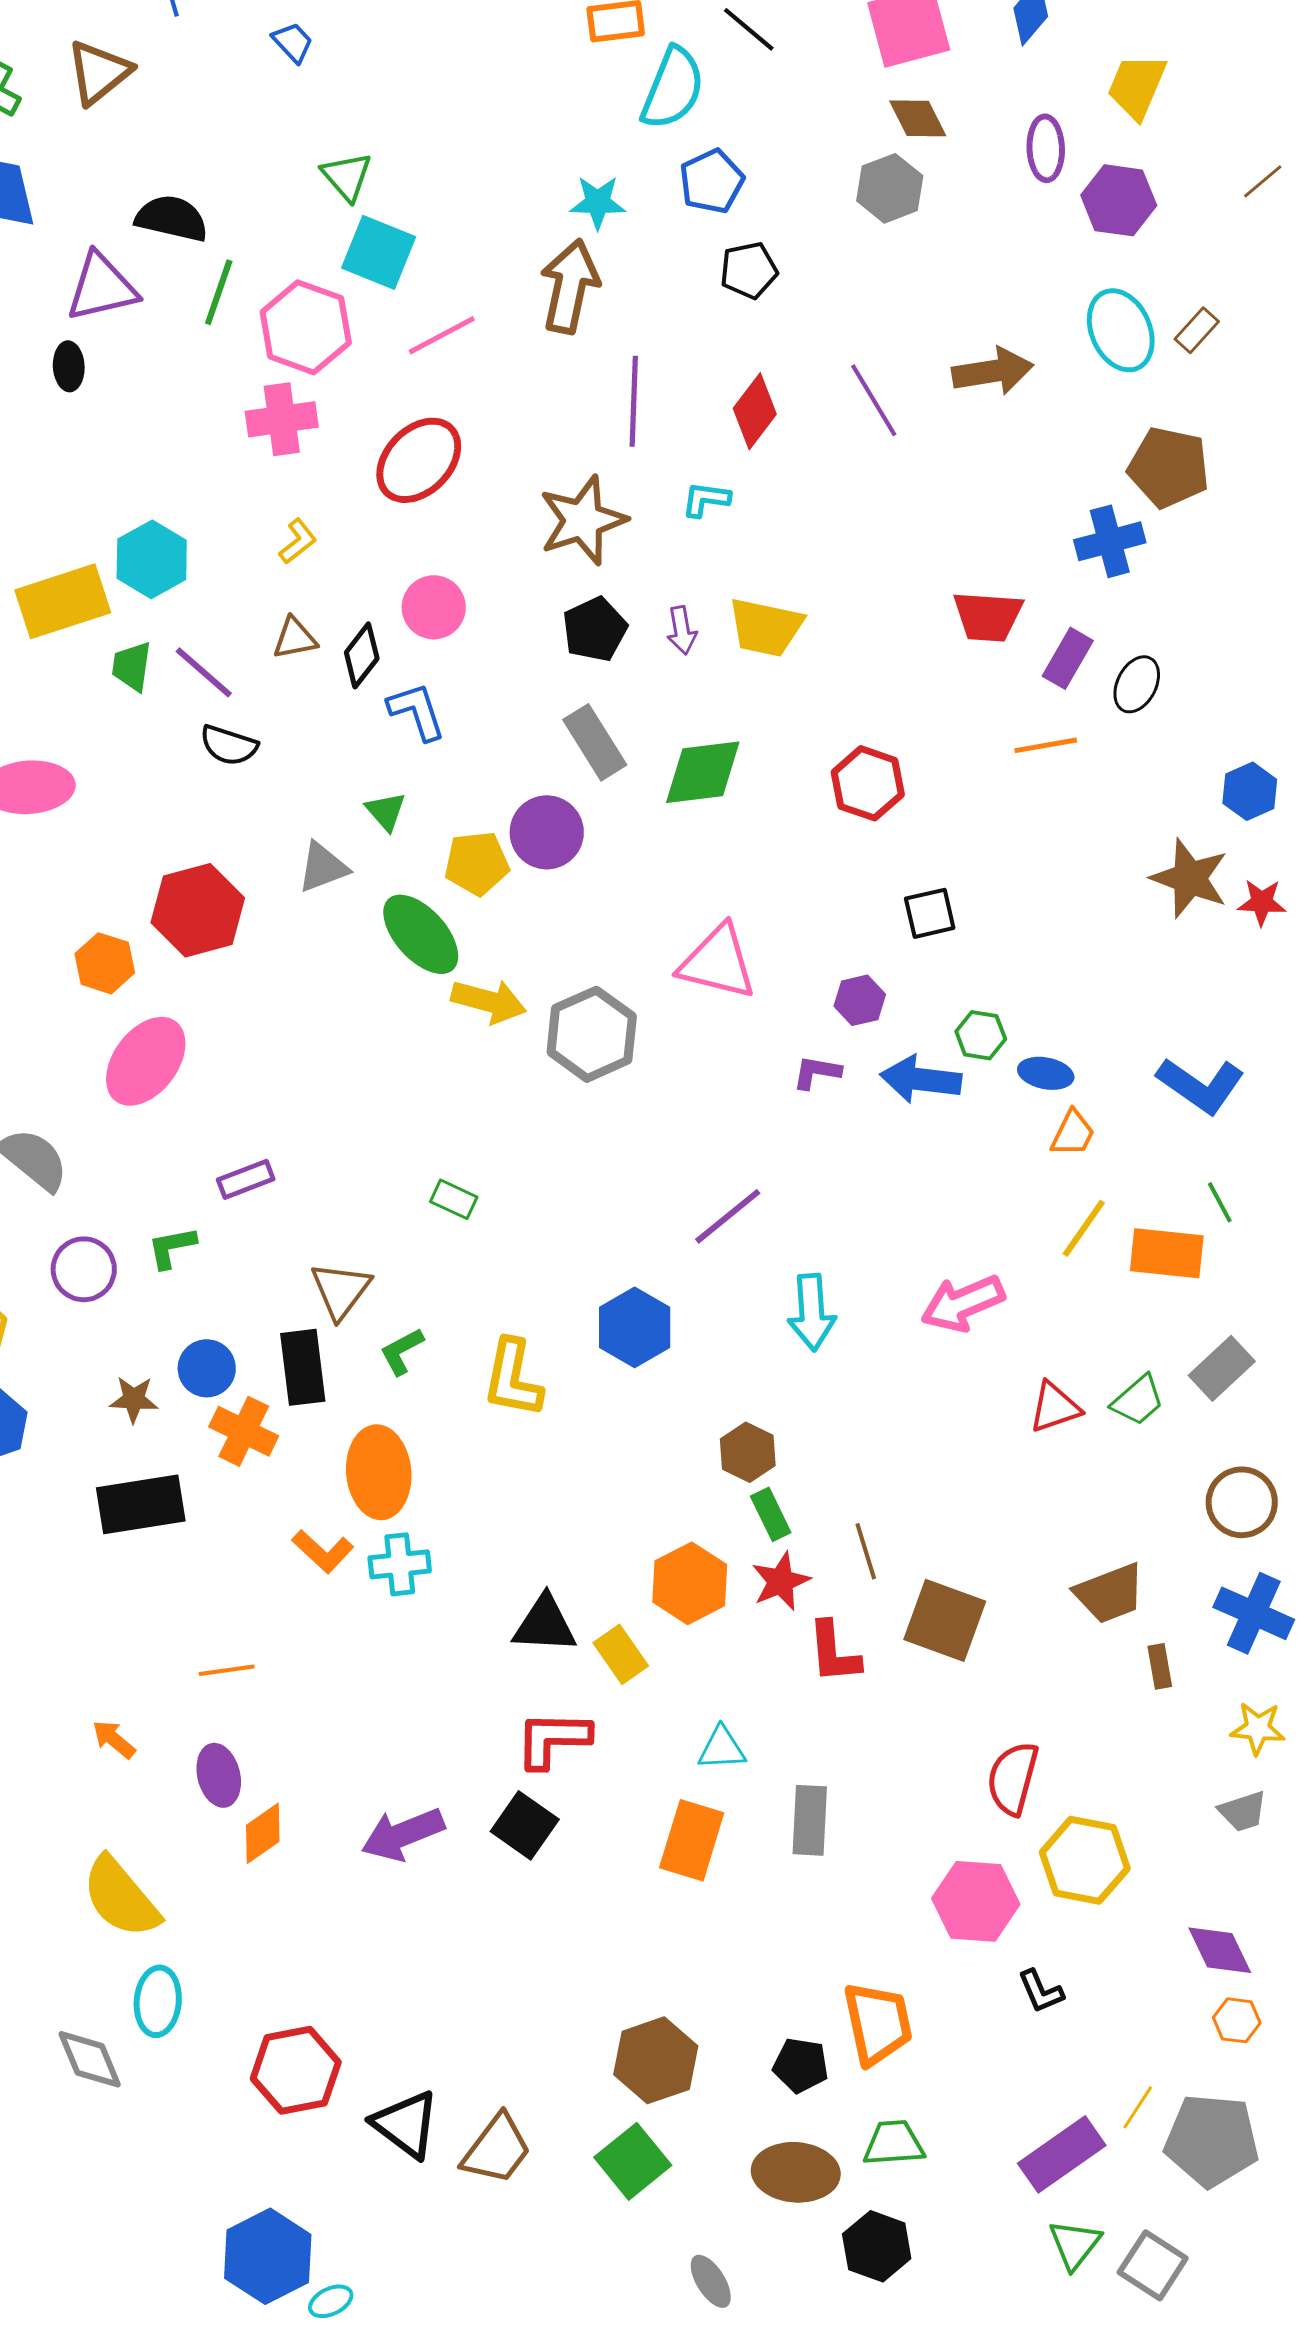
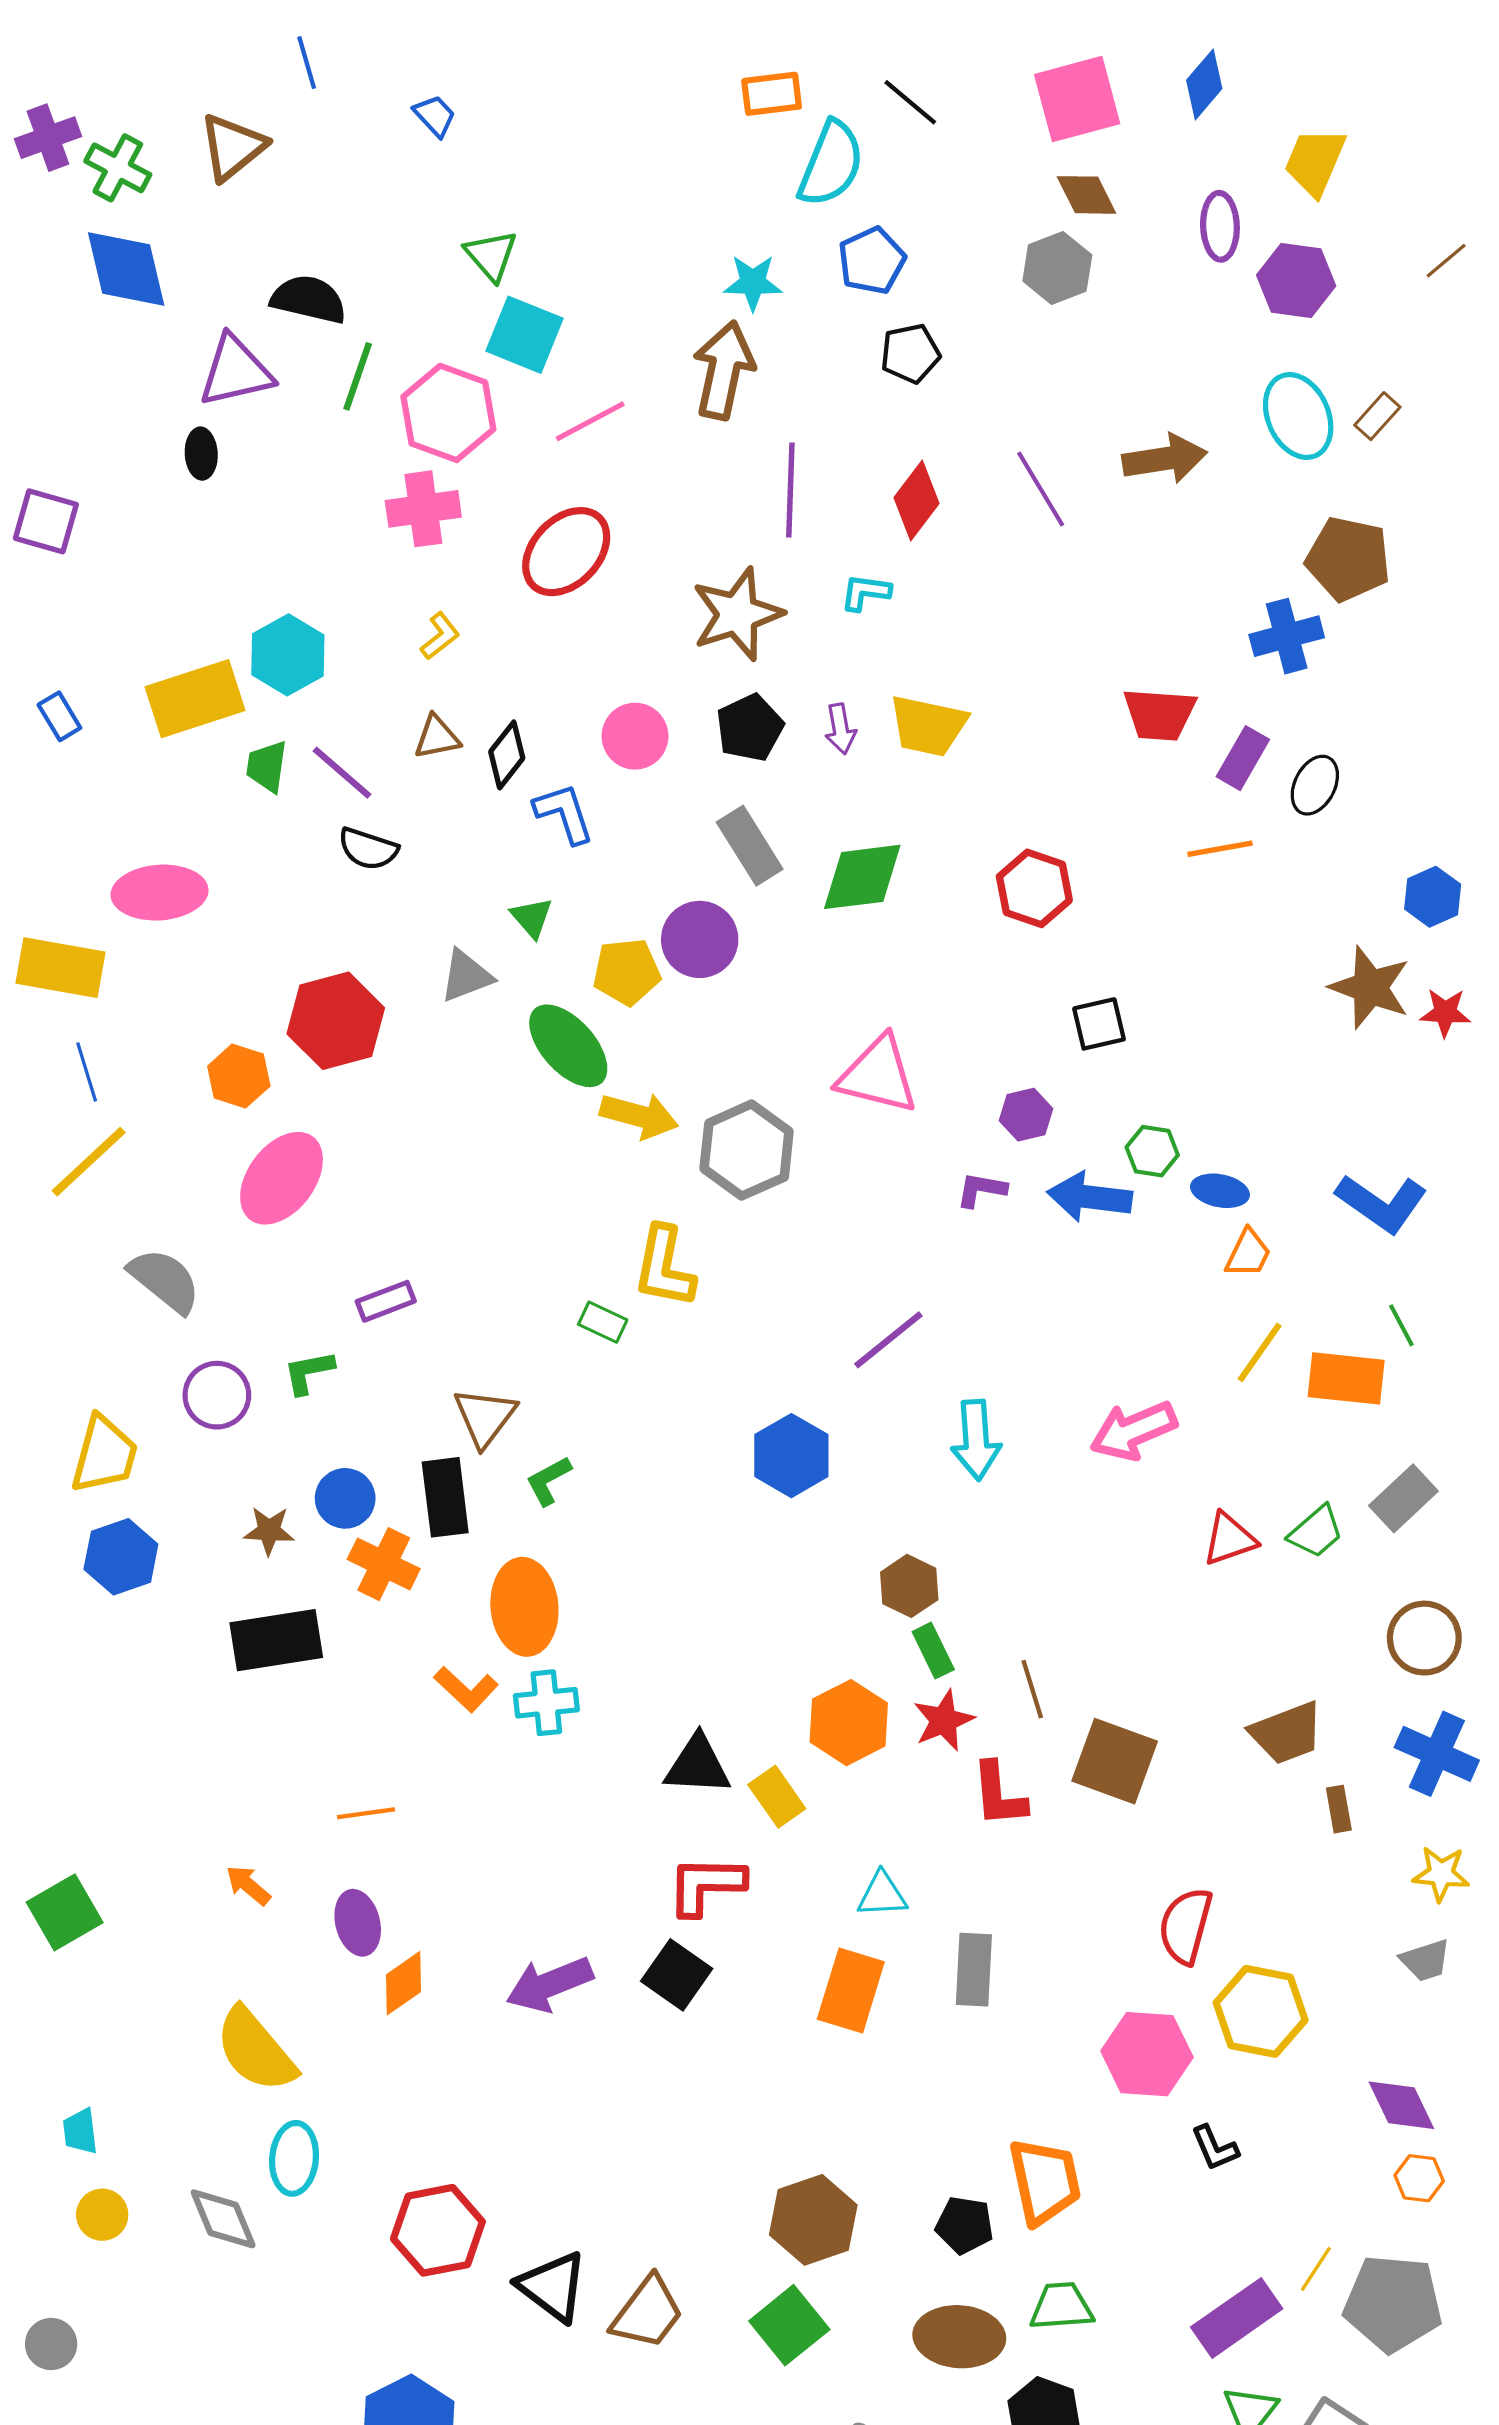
pink circle: (434, 607) -> (635, 736), moved
yellow L-shape: (513, 1378) -> (664, 1267), moved

